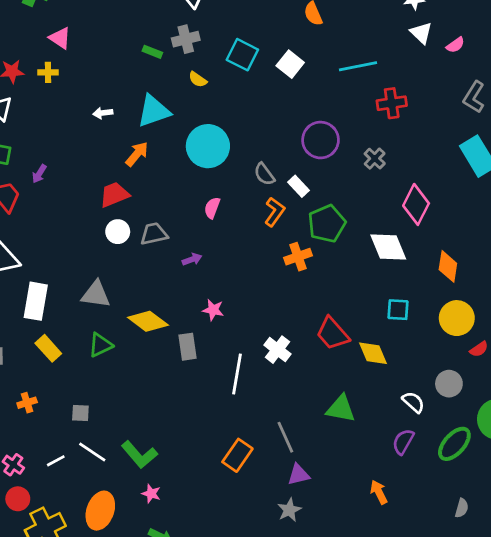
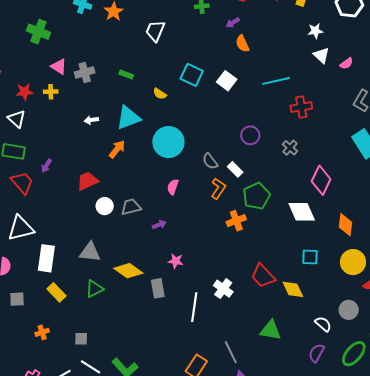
gray cross: (186, 39) -> (85, 72), moved
purple circle: (321, 140) -> (250, 135), size x0.7
red trapezoid: (114, 195) -> (88, 181), moved

